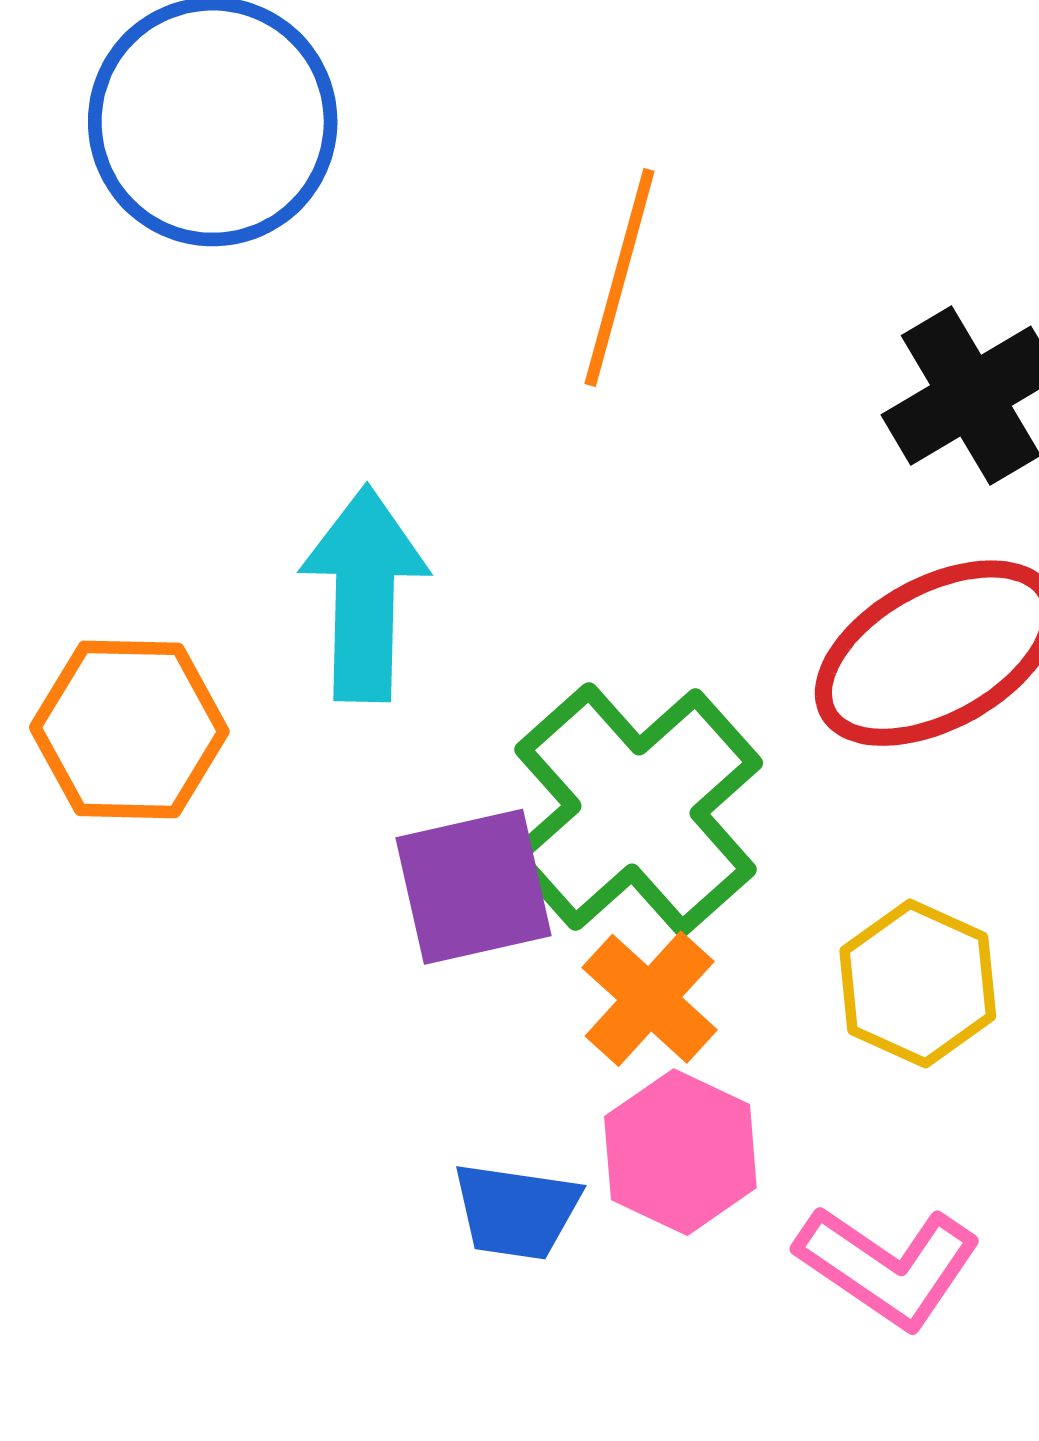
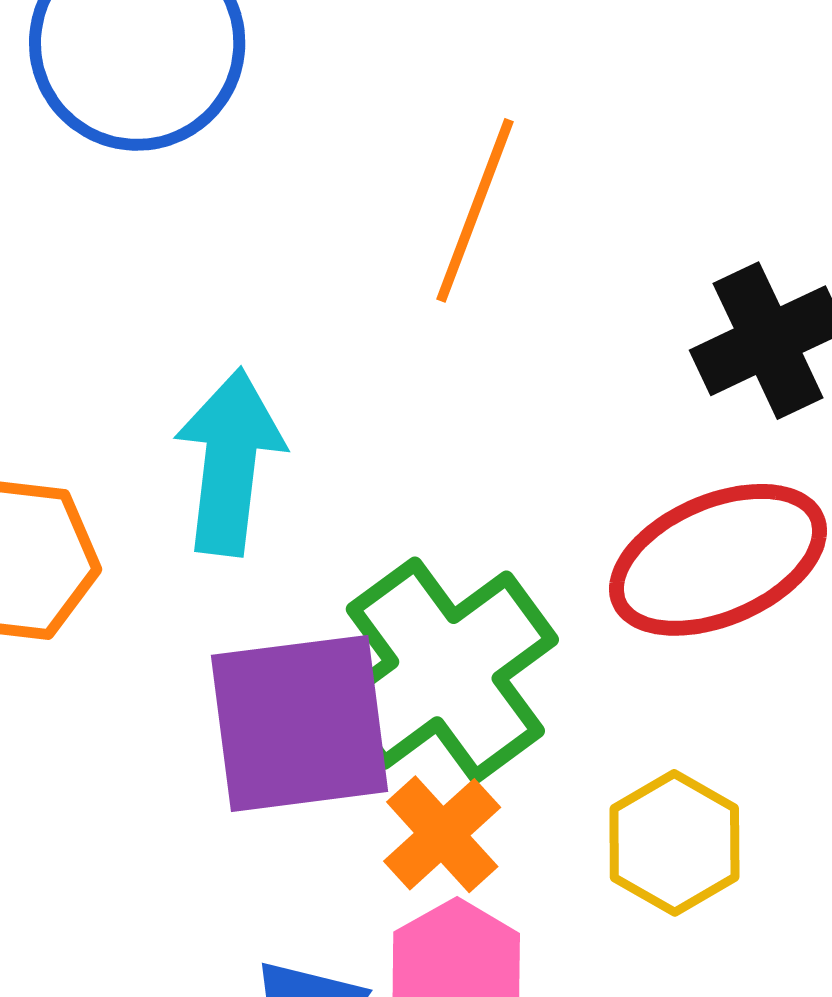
purple square: (474, 887) -> (300, 723), size x1.4

